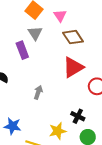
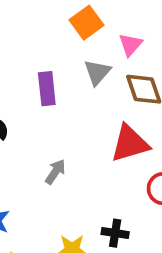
gray triangle: (35, 33) -> (97, 72), moved
black cross: (78, 116) -> (115, 233), turned -32

